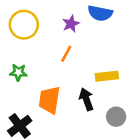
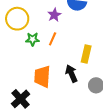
green star: (18, 72) -> (33, 39), moved
yellow rectangle: (107, 76) -> (86, 54), turned -66

